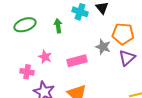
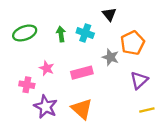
cyan cross: (80, 12) -> (85, 33), moved
orange pentagon: (123, 34) -> (132, 43), turned -30
purple triangle: (127, 58) -> (139, 80), moved

